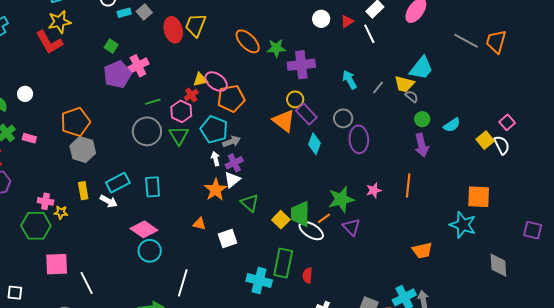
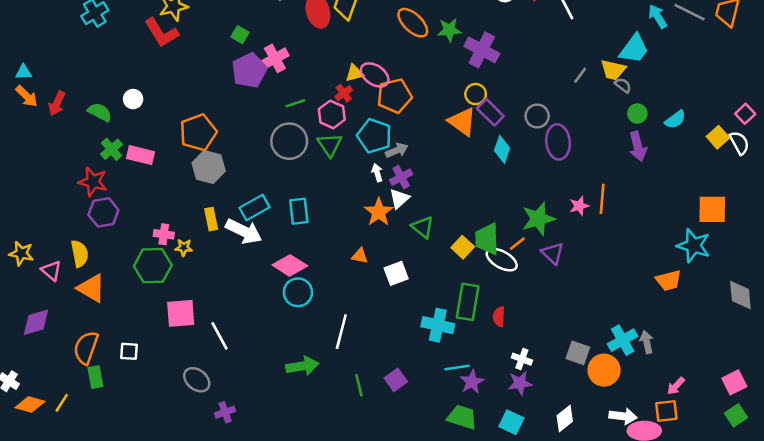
purple cross: (301, 65) -> (482, 50), turned 36
cyan arrow: (349, 80) -> (658, 16), moved
pink rectangle: (29, 138) -> (140, 155), size x1.5
orange line: (408, 185) -> (602, 199), moved
white arrow: (109, 201) -> (244, 231), size x1.6
orange trapezoid: (422, 250) -> (669, 280), moved

